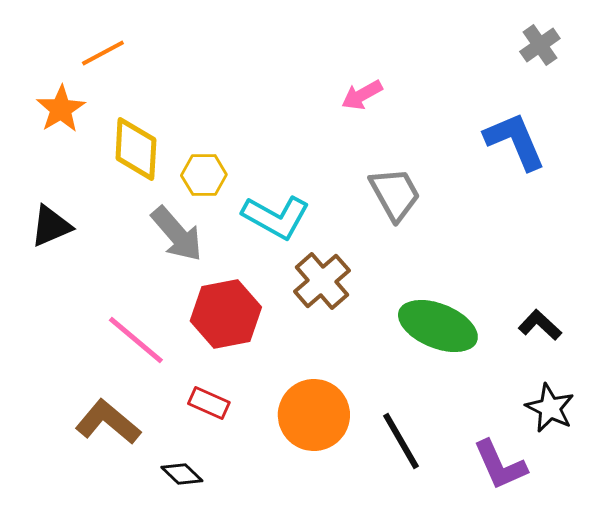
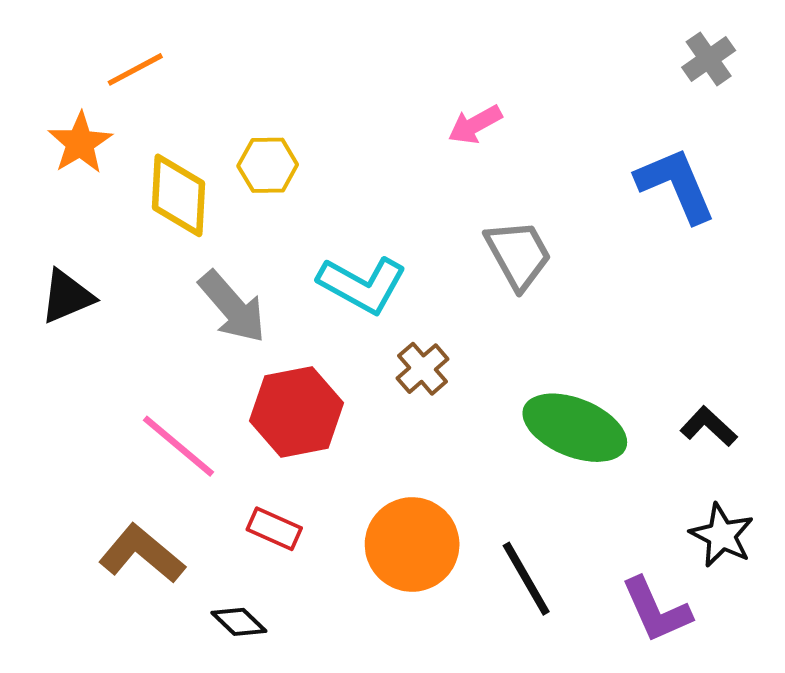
yellow hexagon: (204, 175) -> (268, 165), moved
brown cross: (322, 281) -> (423, 369), size x0.7

